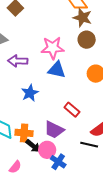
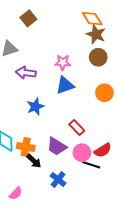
pink star: (53, 48) -> (63, 62), size x0.7
blue triangle: (57, 70) -> (65, 85), turned -36
pink circle: (47, 150) -> (82, 153), moved
pink semicircle: (15, 167) -> (16, 193), moved

